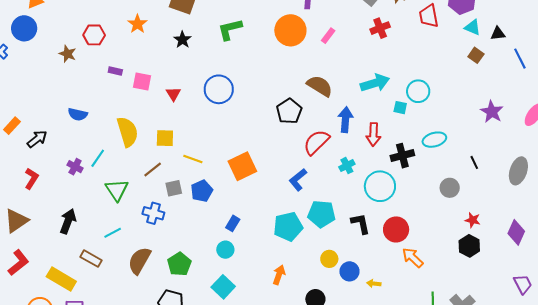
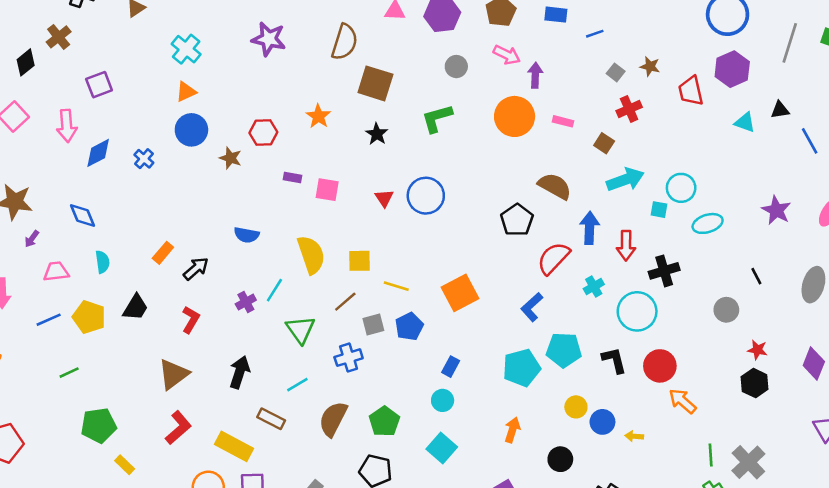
cyan triangle: (472, 27) -> (745, 122), moved
blue circle: (24, 28) -> (191, 130), moved
pink rectangle: (328, 36) -> (563, 121), turned 70
brown square: (476, 55) -> (604, 143), moved
red triangle: (173, 94) -> (384, 198), moved
cyan ellipse: (434, 140) -> (708, 223), moved
purple cross: (75, 167) -> (246, 302), turned 35
blue cross: (153, 213) -> (349, 358), turned -30

